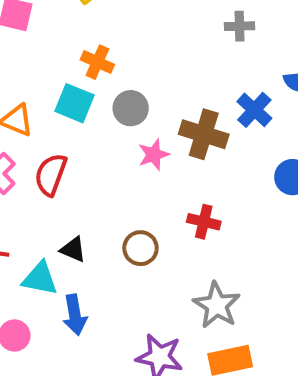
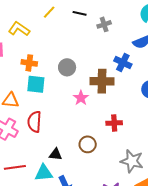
orange cross: (97, 62) -> (29, 63), moved
gray circle: (131, 108) -> (67, 67), moved

